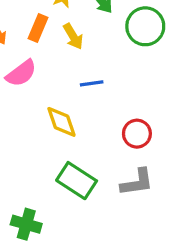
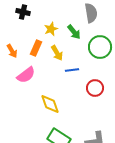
blue line: (92, 83) -> (72, 70), moved
red circle: (137, 134) -> (95, 88), moved

